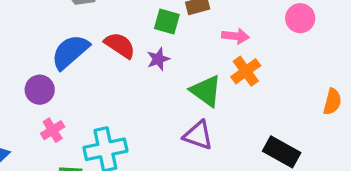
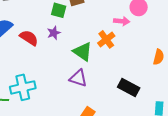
pink arrow: (235, 36) -> (122, 21), moved
red semicircle: (120, 45) -> (29, 38), moved

